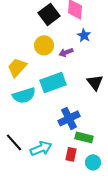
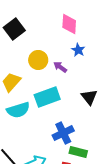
black square: (49, 14) -> (14, 29), moved
purple arrow: (66, 52) -> (60, 67), turned 56

